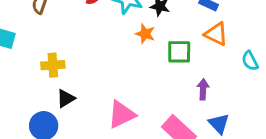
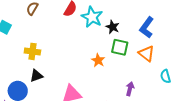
orange star: (145, 34) -> (98, 60), moved
green square: (179, 52) -> (120, 47), moved

